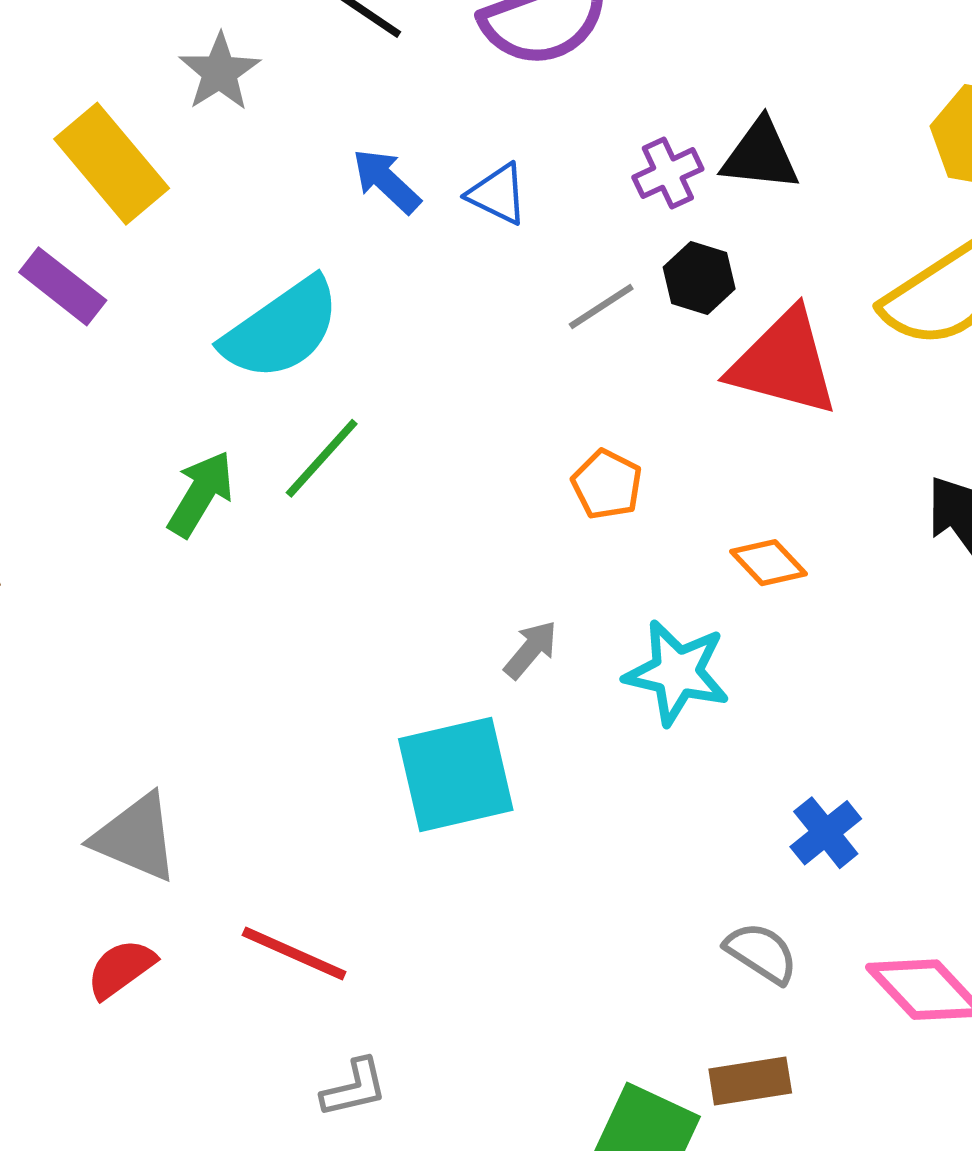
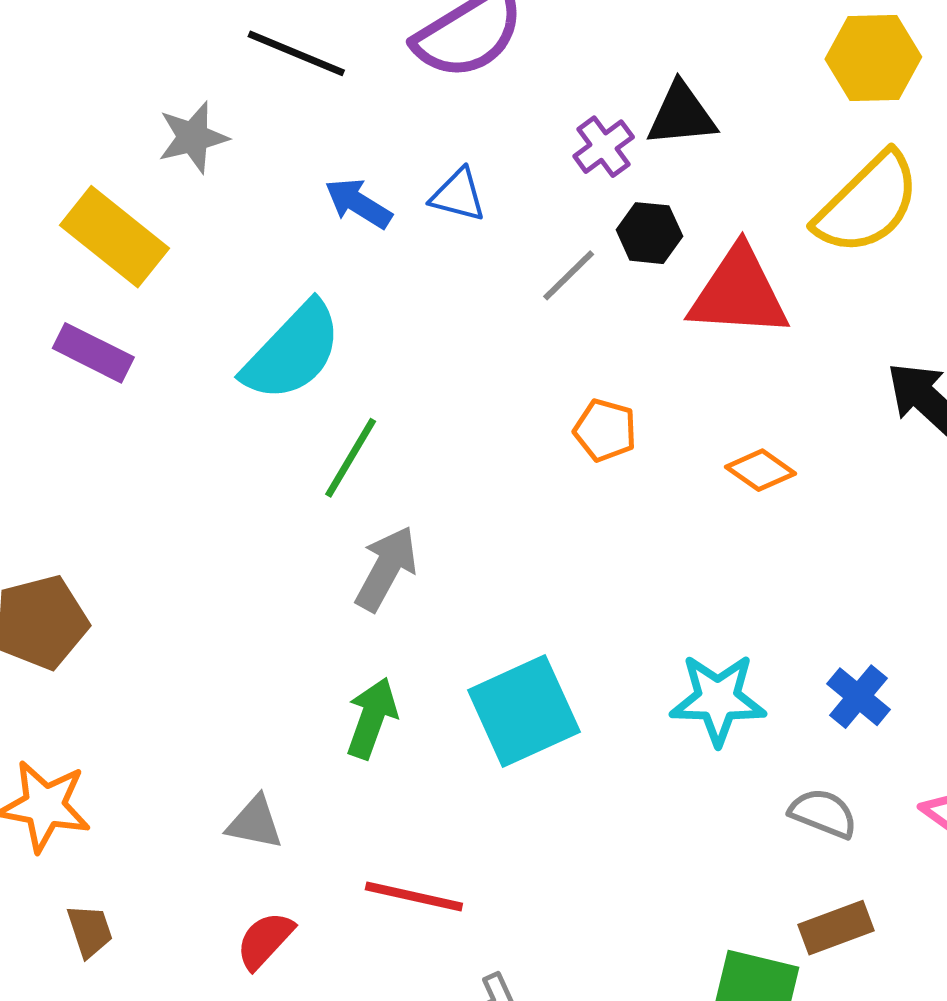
gray star: (220, 72) -> (193, 137), turned 30
green arrow: (201, 494) -> (372, 718), moved
gray arrow: (531, 650) -> (386, 568), moved, size x1.5
cyan star: (677, 673) -> (718, 699), moved
gray triangle: (136, 837) -> (255, 823), size x0.7

